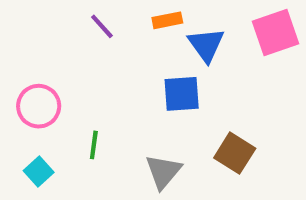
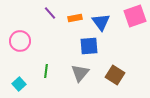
orange rectangle: (167, 20) -> (75, 18), moved
pink circle: (39, 106) -> (20, 41), moved
gray triangle: (163, 171) -> (80, 73), moved

